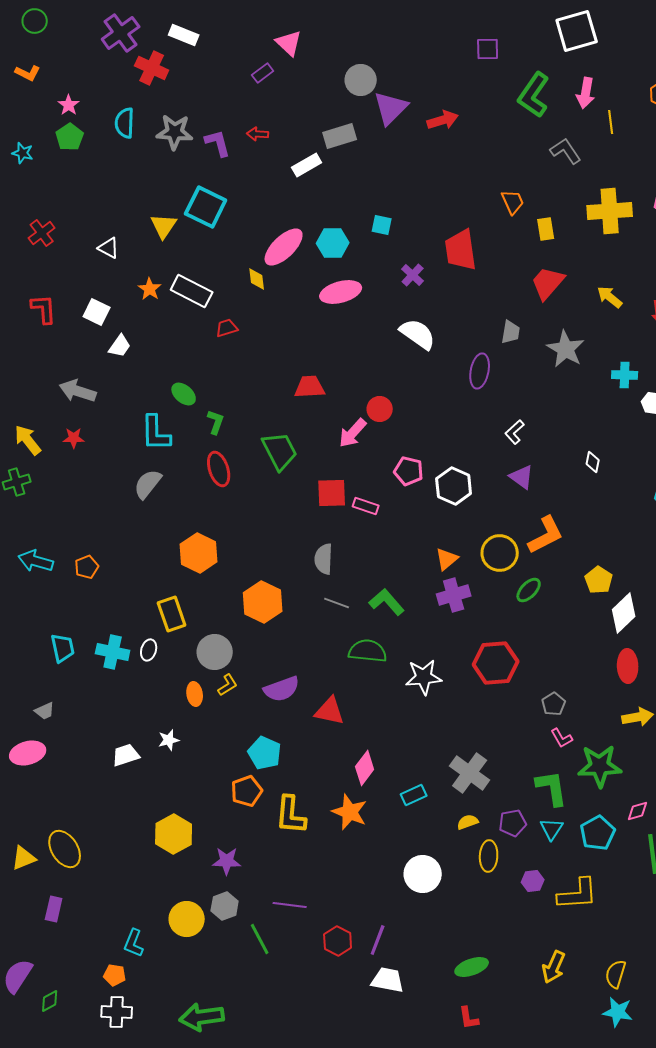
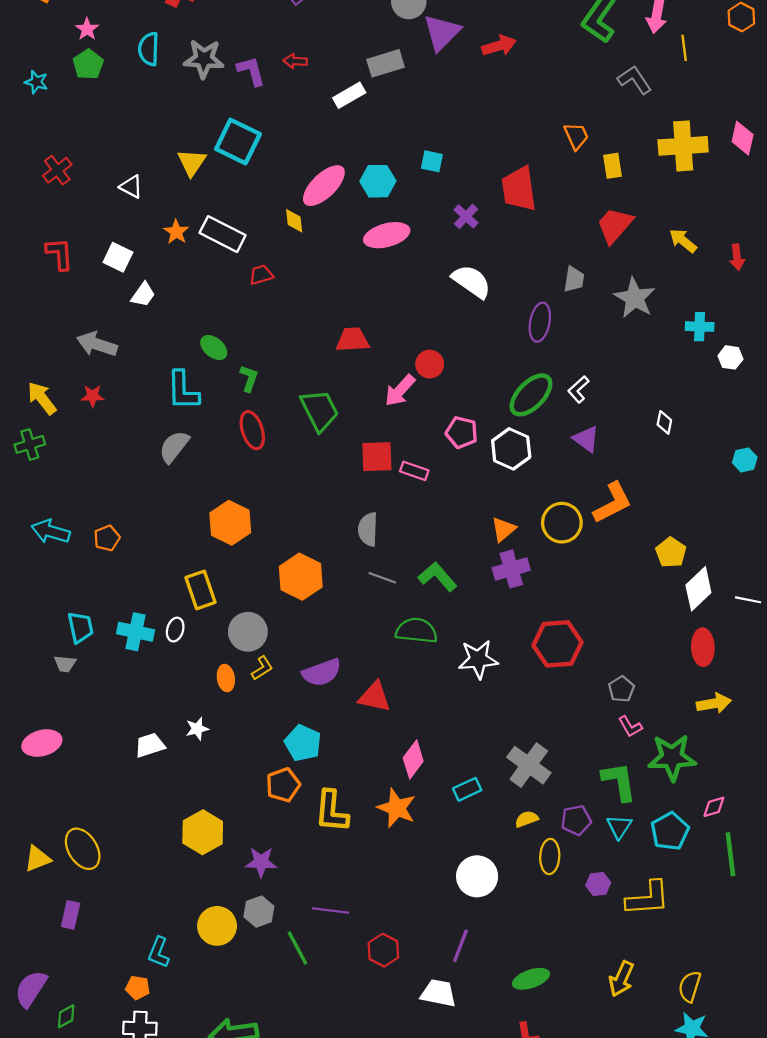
green ellipse: (529, 590) -> (531, 395), moved, size x1.6
gray trapezoid: (45, 711) -> (65, 664), moved, turned 30
purple line: (378, 940) -> (461, 946), moved

